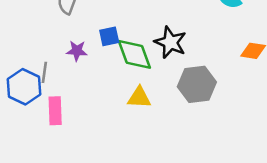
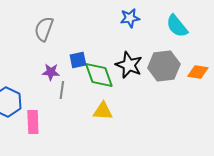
gray line: (44, 72) -> (62, 90), moved
gray hexagon: (197, 84) -> (164, 66), moved

